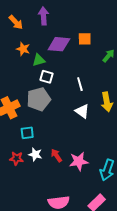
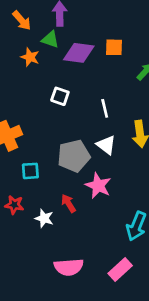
green triangle: (39, 60) -> (50, 39), moved, turned 32
gray pentagon: (39, 99) -> (74, 156), moved
white star: (35, 154) -> (44, 218), moved
pink star: (79, 161) -> (98, 186), moved, turned 30

